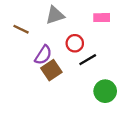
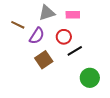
pink rectangle: (102, 18) -> (73, 15), moved
purple semicircle: (43, 55) -> (37, 36), moved

